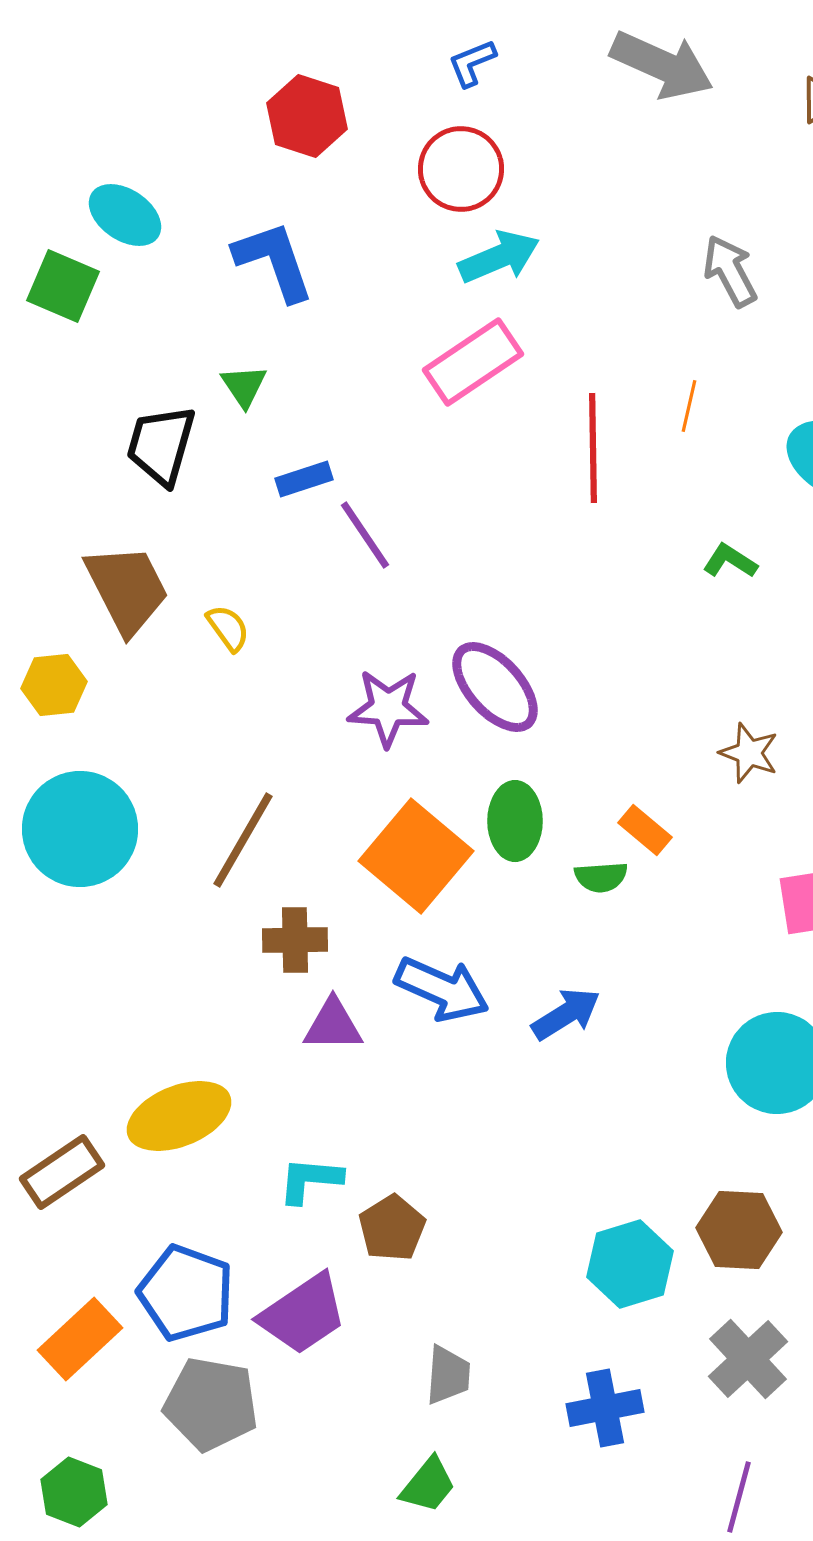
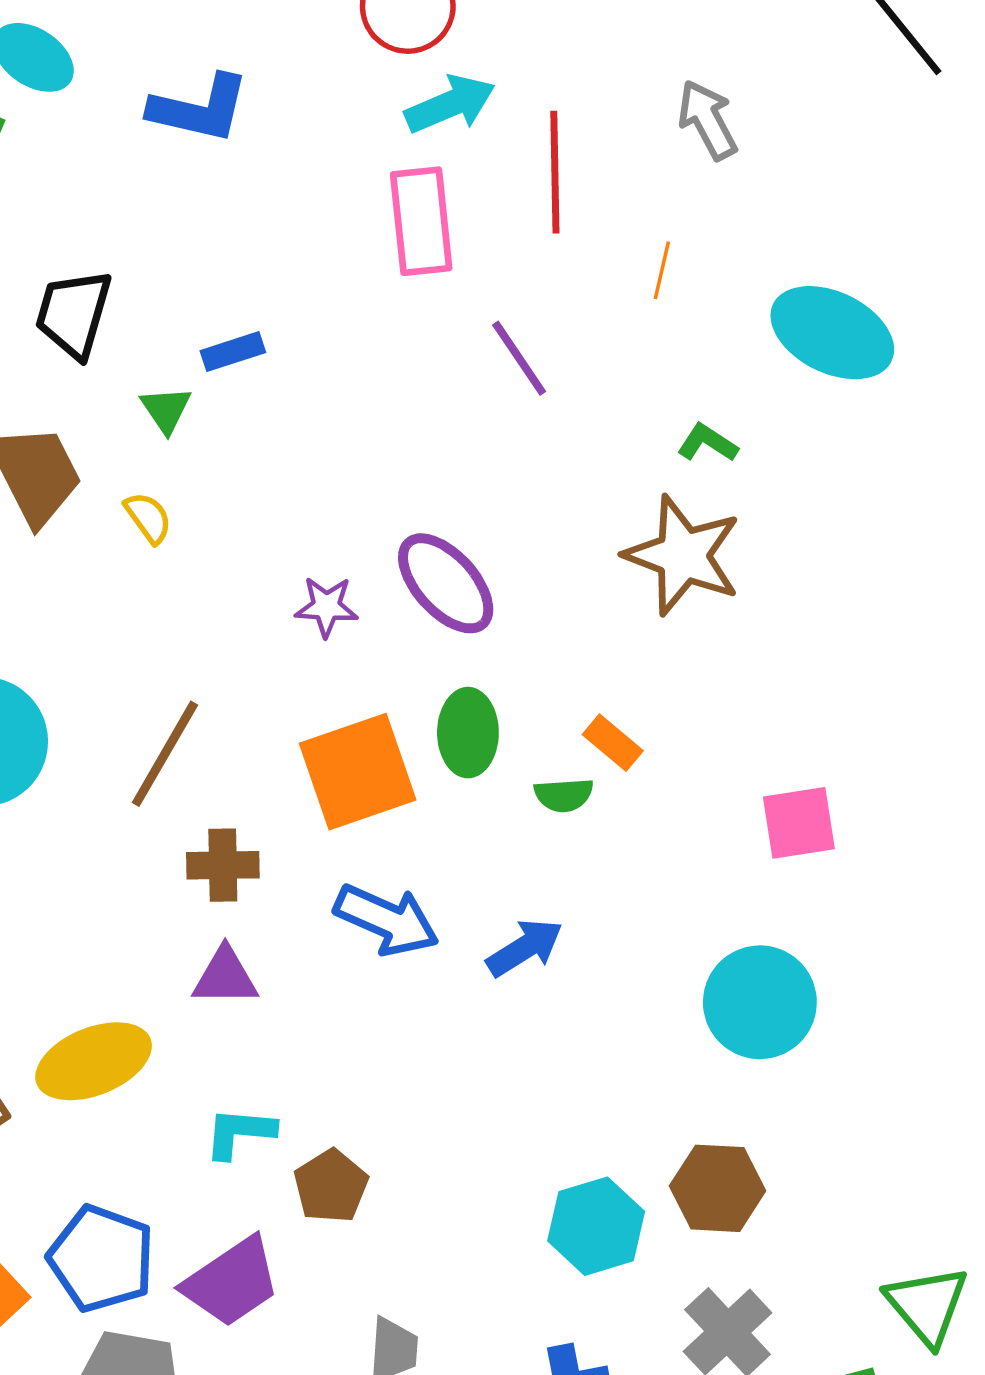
blue L-shape: (274, 261) -> (199, 109), turned 122
pink rectangle: (473, 362) -> (421, 221), turned -62
green triangle: (244, 386) -> (166, 409), moved
red line: (593, 448) -> (555, 172), moved
purple line: (365, 535) -> (519, 358), moved
purple star: (388, 708) -> (326, 607), size x0.7
brown star: (749, 753) -> (683, 555), moved, size x1.8
orange square: (416, 856) -> (358, 772), turned 31
purple triangle: (333, 1025) -> (225, 977), moved

